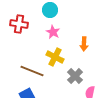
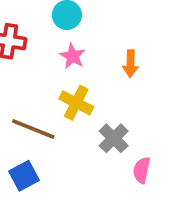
orange arrow: (84, 44) -> (130, 64), moved

